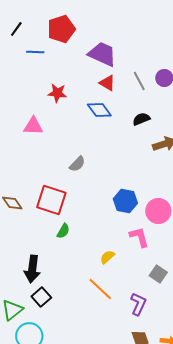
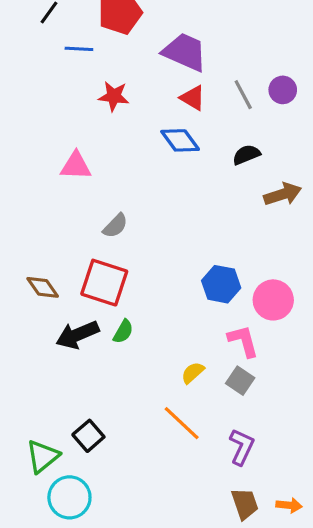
red star: (57, 93) -> (114, 96), moved
gray semicircle: (77, 164) -> (115, 226), moved
black arrow: (32, 269) -> (77, 335), moved, turned 60
gray square: (158, 274) -> (240, 381), moved

